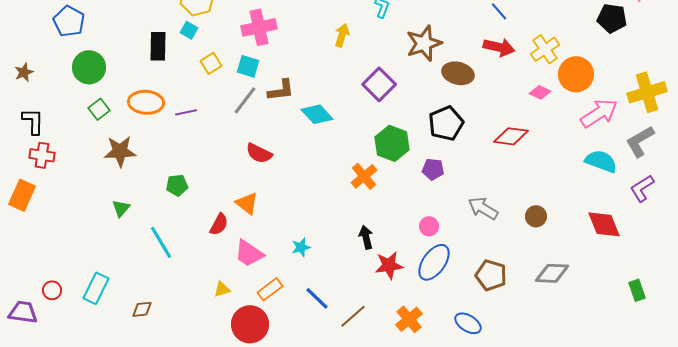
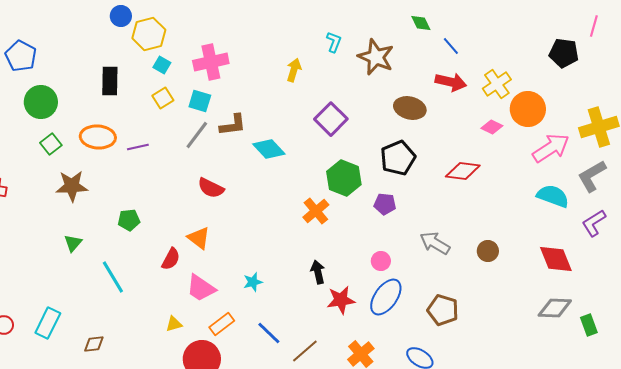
cyan square: (189, 30) -> (162, 65), moved
brown star: (424, 43) -> (376, 57), moved, turned -30
gray diamond: (552, 273) -> (555, 308), moved

